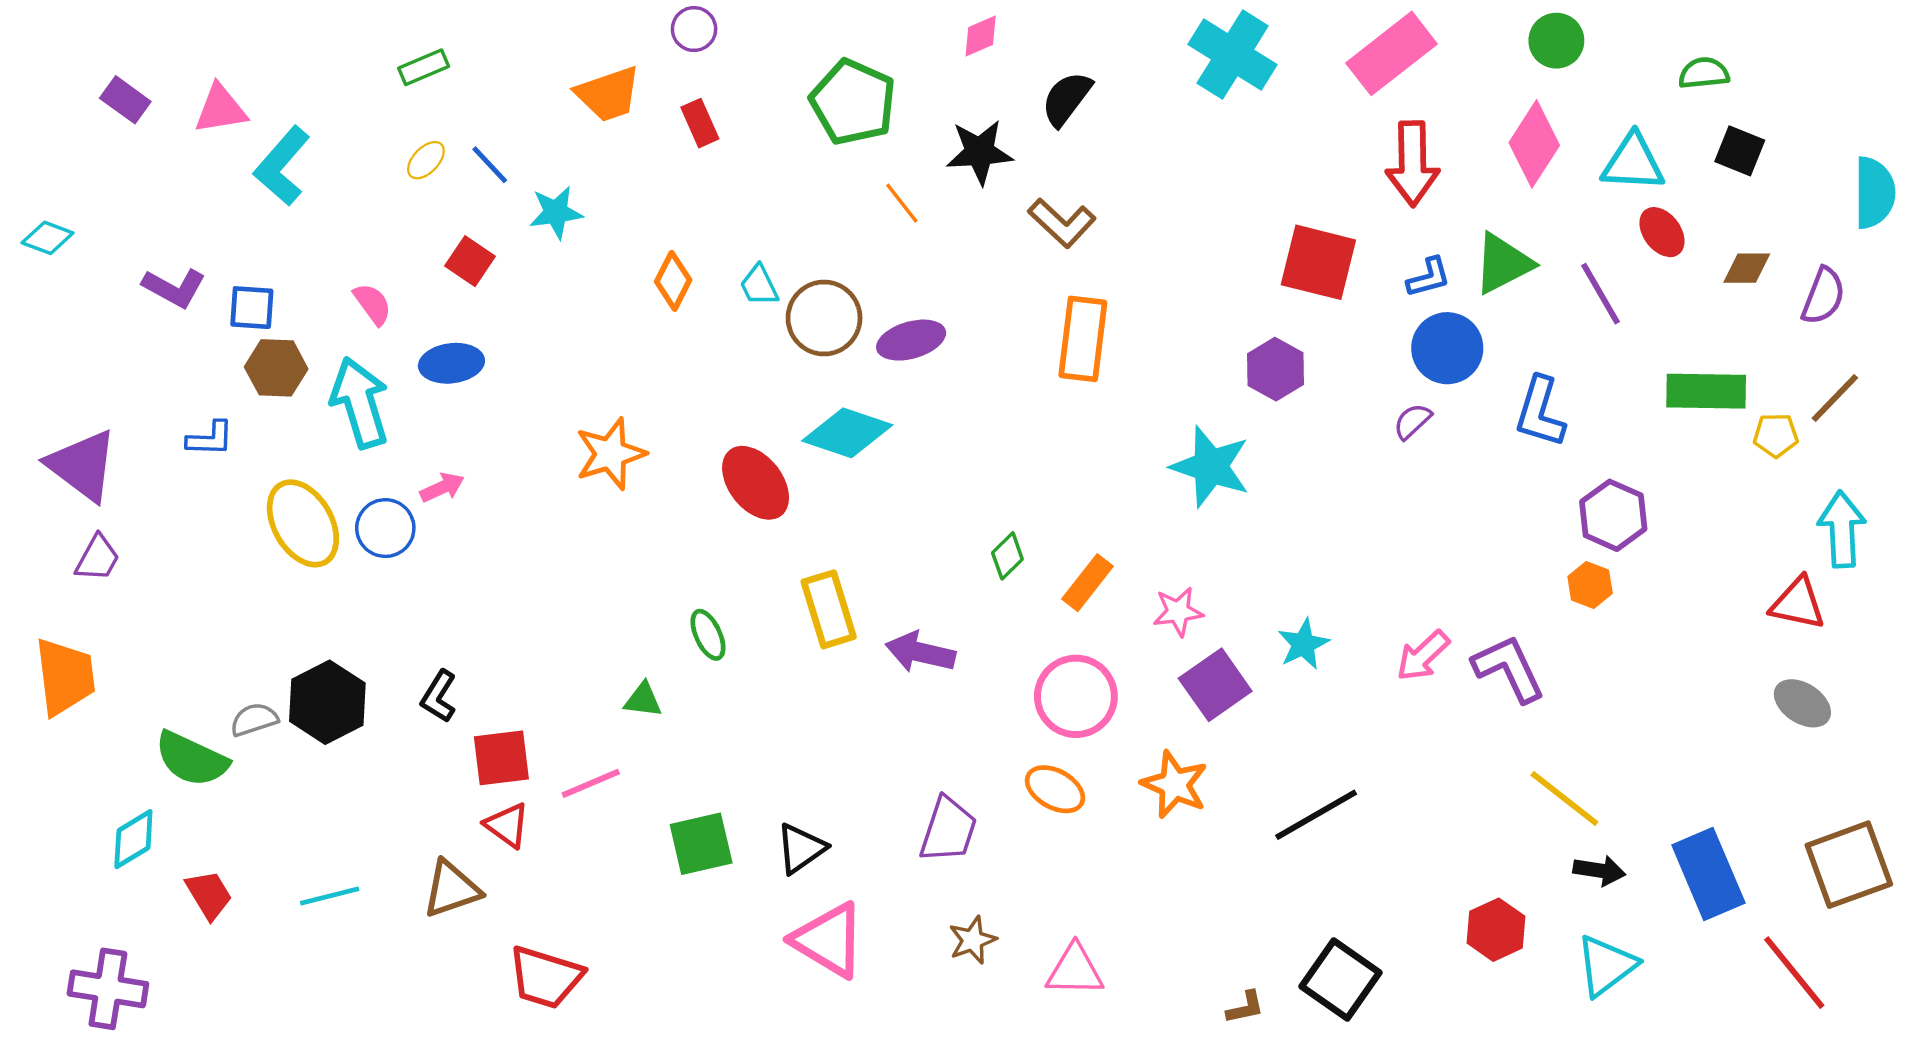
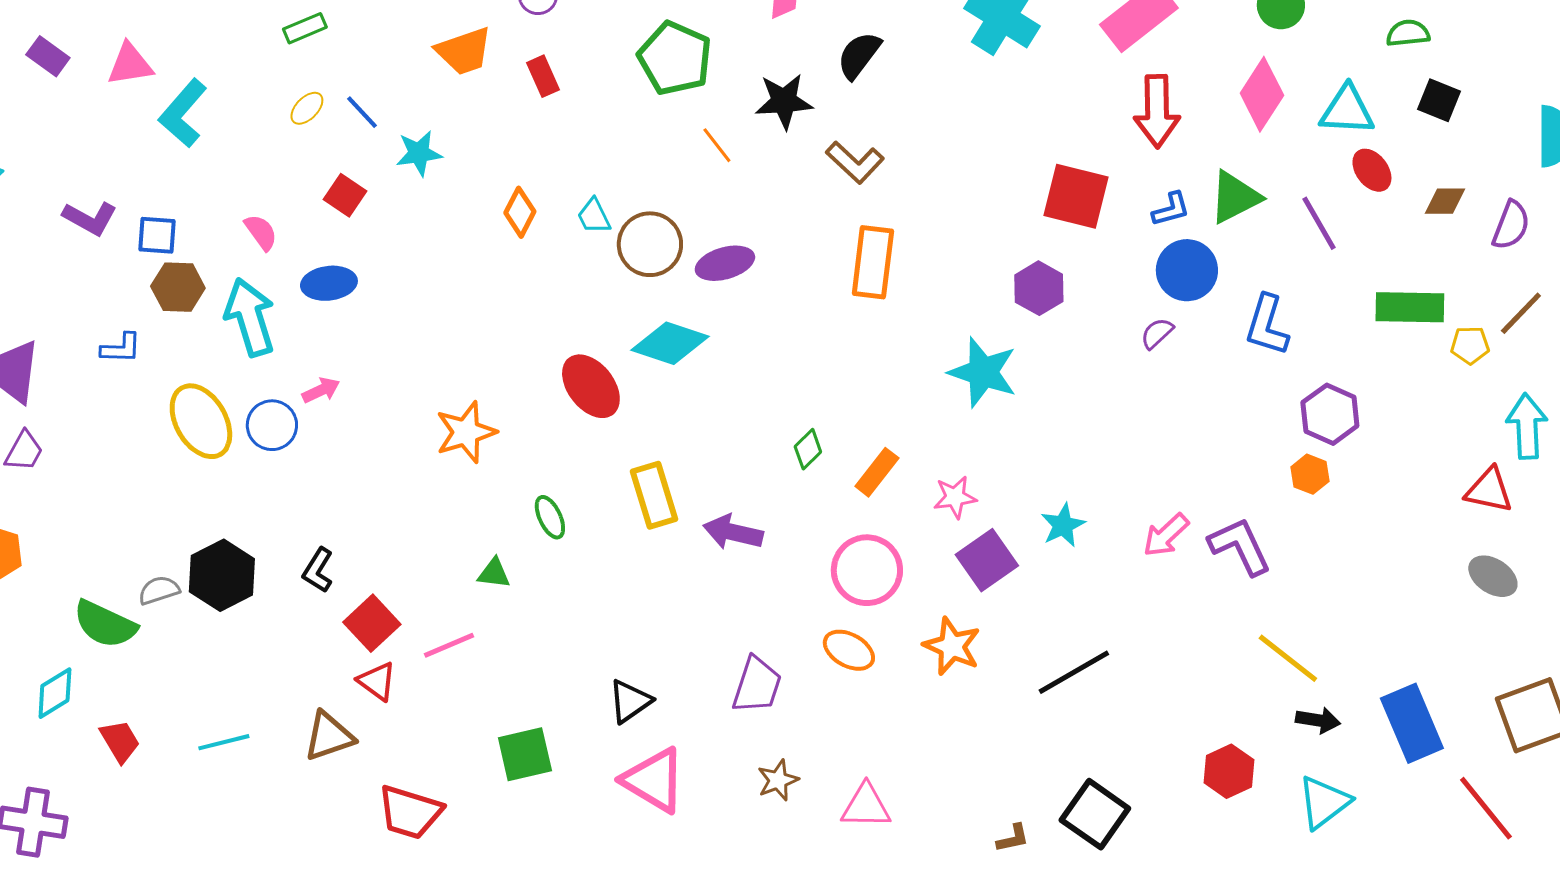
orange star: (610, 454) -> (466, 432), moved
red square: (501, 758) -> (372, 623), turned -36
green square: (701, 844) -> (525, 754), moved

